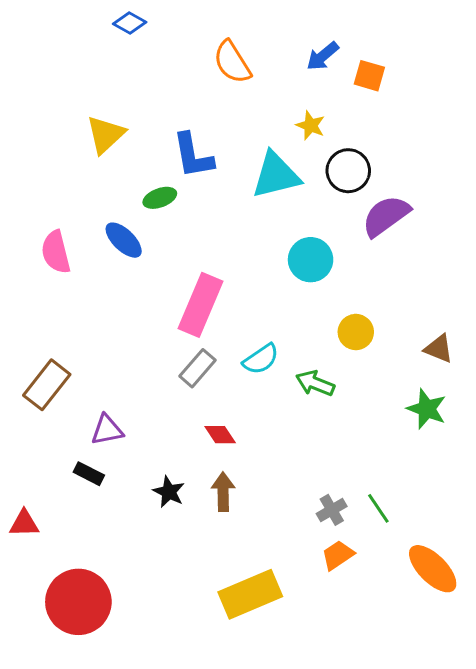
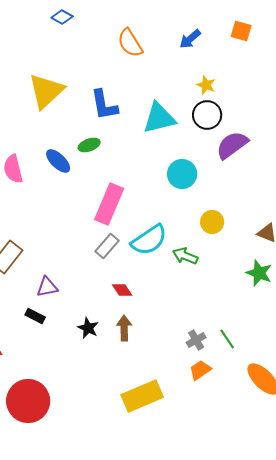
orange square: (369, 76) -> (241, 31), moved
yellow star: (311, 125) -> (206, 85), moved
yellow triangle: (106, 135) -> (46, 91), size x1.4
green ellipse: (160, 198) -> (89, 145), moved
cyan semicircle: (261, 359) -> (149, 240), size x1.5

